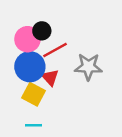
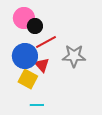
pink circle: (27, 39) -> (24, 18), moved
cyan line: (33, 125) -> (37, 105), moved

